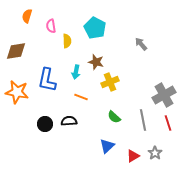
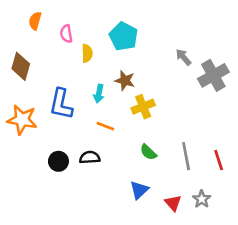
brown diamond: (16, 51) -> (21, 66), turned -65
gray cross: (164, 95) -> (213, 75), moved
red triangle: (133, 156) -> (173, 203), turned -40

